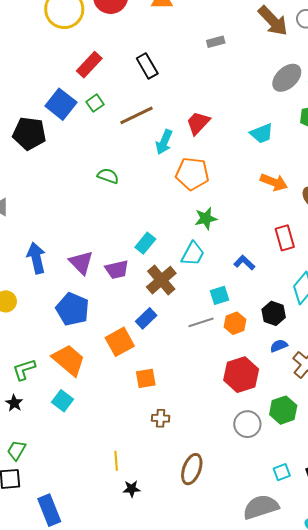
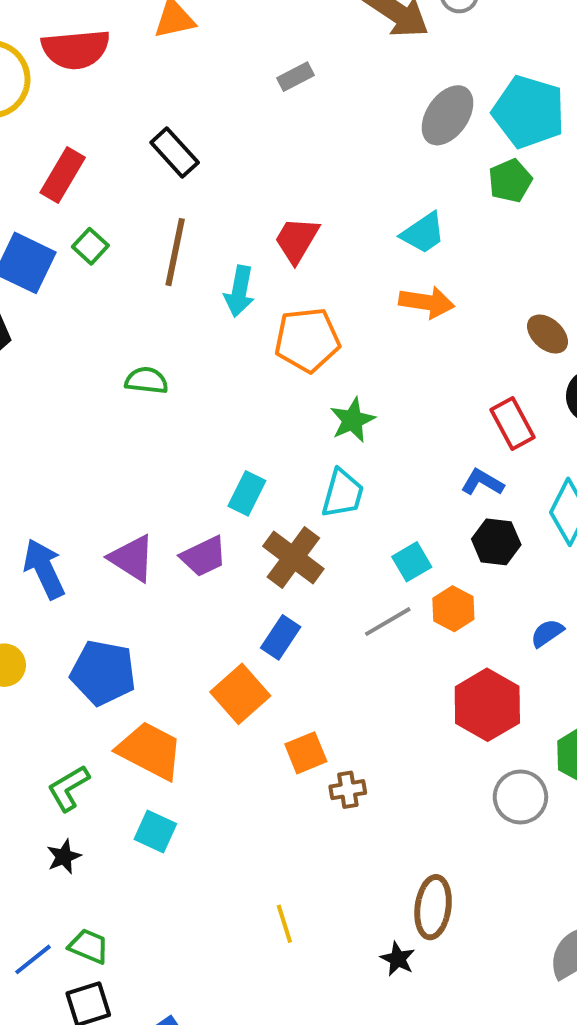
brown line: (136, 115) -> (175, 252), turned -40
orange arrow: (274, 182) -> (427, 302), moved
blue L-shape: (244, 263) -> (482, 482), moved
blue pentagon: (73, 309) -> (103, 673), moved
black hexagon: (274, 313) -> (496, 542), moved
black star: (14, 403) -> (64, 857), turned 30
brown cross: (161, 418) -> (348, 790), moved
green trapezoid: (17, 450) -> (89, 946), turned 95
black star: (132, 489) -> (398, 959), moved, turned -30

